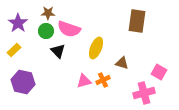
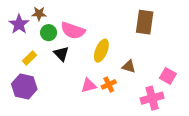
brown star: (48, 13) -> (39, 14), moved
yellow rectangle: (14, 50) -> (30, 58), moved

